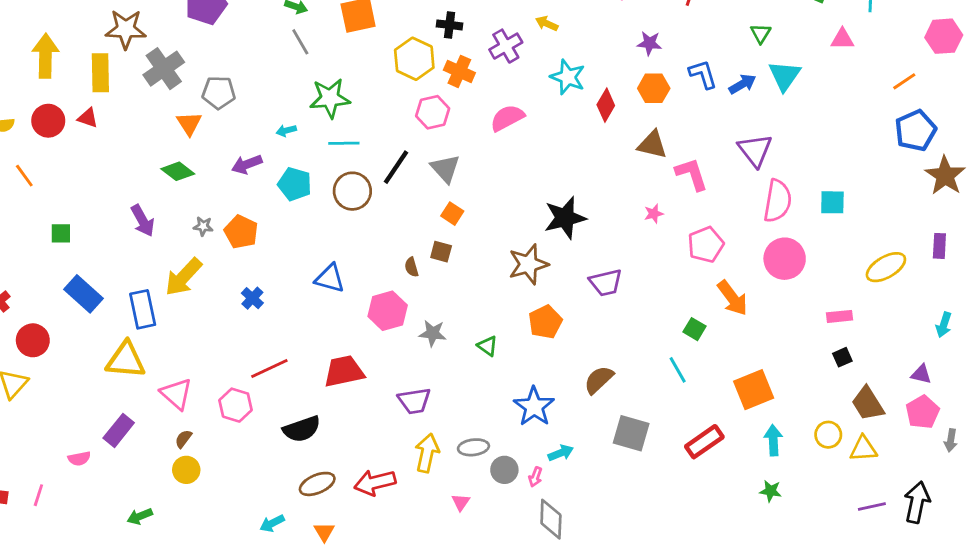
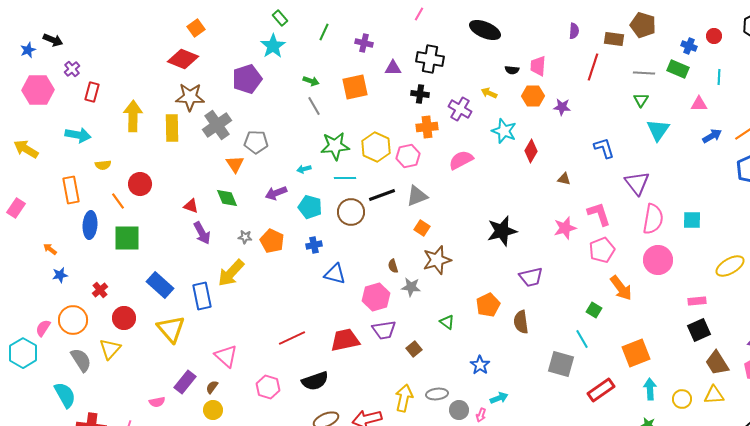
purple cross: (506, 46) -> (460, 109), turned -30
yellow hexagon: (414, 59) -> (376, 147), moved
orange cross: (459, 71) -> (427, 127), turned -30
blue L-shape: (703, 74) -> (604, 148), moved
blue arrow: (742, 84) -> (712, 136), moved
orange hexagon: (654, 88) -> (533, 96), moved
red triangle: (88, 118) -> (191, 206), moved
red circle: (48, 121) -> (140, 184), moved
brown triangle: (652, 145) -> (564, 179), size x0.6
black line: (396, 167) -> (382, 195), turned 36
gray triangle: (445, 169) -> (417, 196), turned 50
green diamond: (178, 171) -> (227, 198), turned 30
pink L-shape: (692, 174) -> (599, 214), moved
pink star: (654, 214) -> (565, 228), size x1.6
green square: (61, 233) -> (127, 238), moved, size x1.8
brown square: (441, 252) -> (414, 349), moved, turned 35
brown star: (528, 264) -> (437, 260), moved
blue cross: (252, 298) -> (314, 245), moved, turned 35
gray star: (433, 333) -> (411, 287), moved
black square: (842, 357) -> (699, 330), size x1.6
yellow triangle: (126, 360) -> (171, 329), moved, turned 44
brown semicircle: (599, 380) -> (521, 322), moved, turned -55
purple trapezoid: (414, 401) -> (384, 330), moved
pink hexagon: (236, 405) -> (268, 387), moved
blue star: (534, 406) -> (480, 365), size x0.7
gray square: (631, 433) -> (561, 364), moved
yellow circle: (828, 435) -> (682, 399), moved
brown semicircle: (183, 439) -> (212, 387), moved
yellow circle: (186, 470) -> (213, 410), moved

